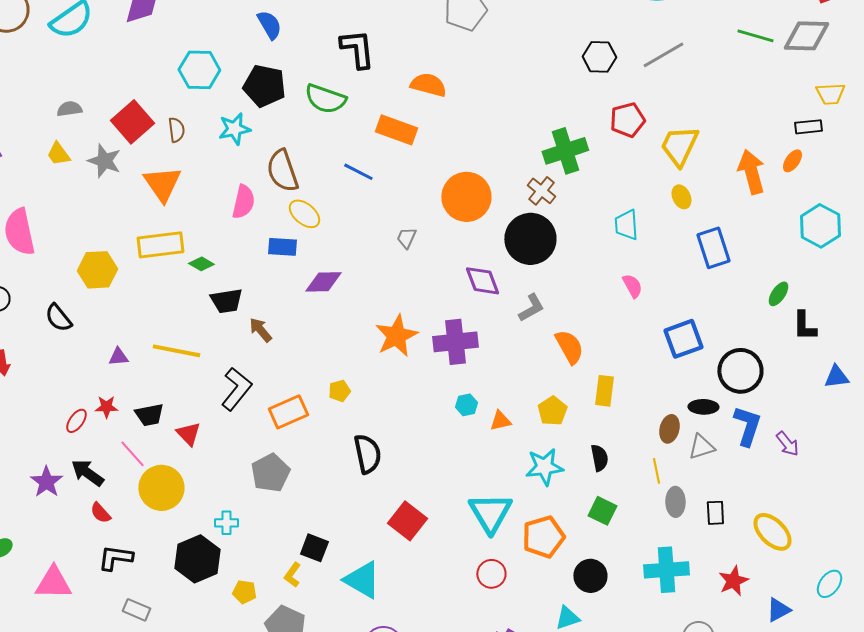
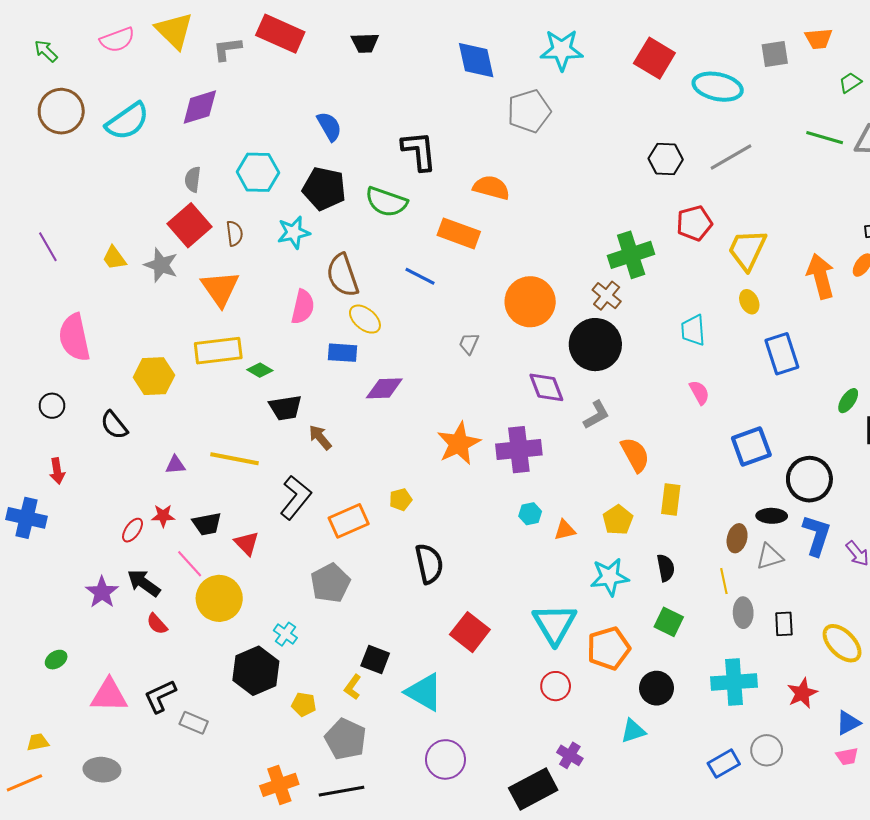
gray semicircle: (69, 109) -> (193, 179), moved, turned -75
cyan cross: (226, 523) -> (285, 634), turned 35
black L-shape: (115, 558) -> (160, 696), moved, turned -33

